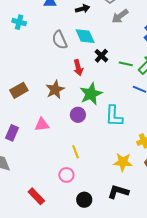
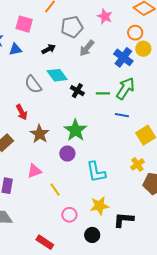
red arrow: (78, 68) -> (22, 112), moved
cyan L-shape: (114, 116) -> (96, 172), moved
yellow line: (76, 152) -> (55, 189), moved
yellow star: (123, 162) -> (99, 206), moved

